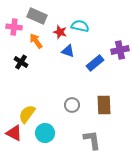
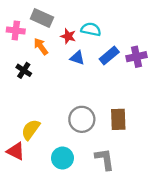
blue rectangle: (95, 63) -> (109, 56), moved
gray circle: (72, 105) -> (82, 119), size x1.5
cyan circle: (45, 133) -> (62, 158), moved

